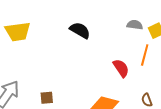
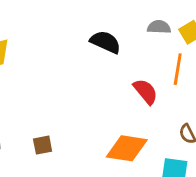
black semicircle: (80, 30) -> (105, 42), moved

